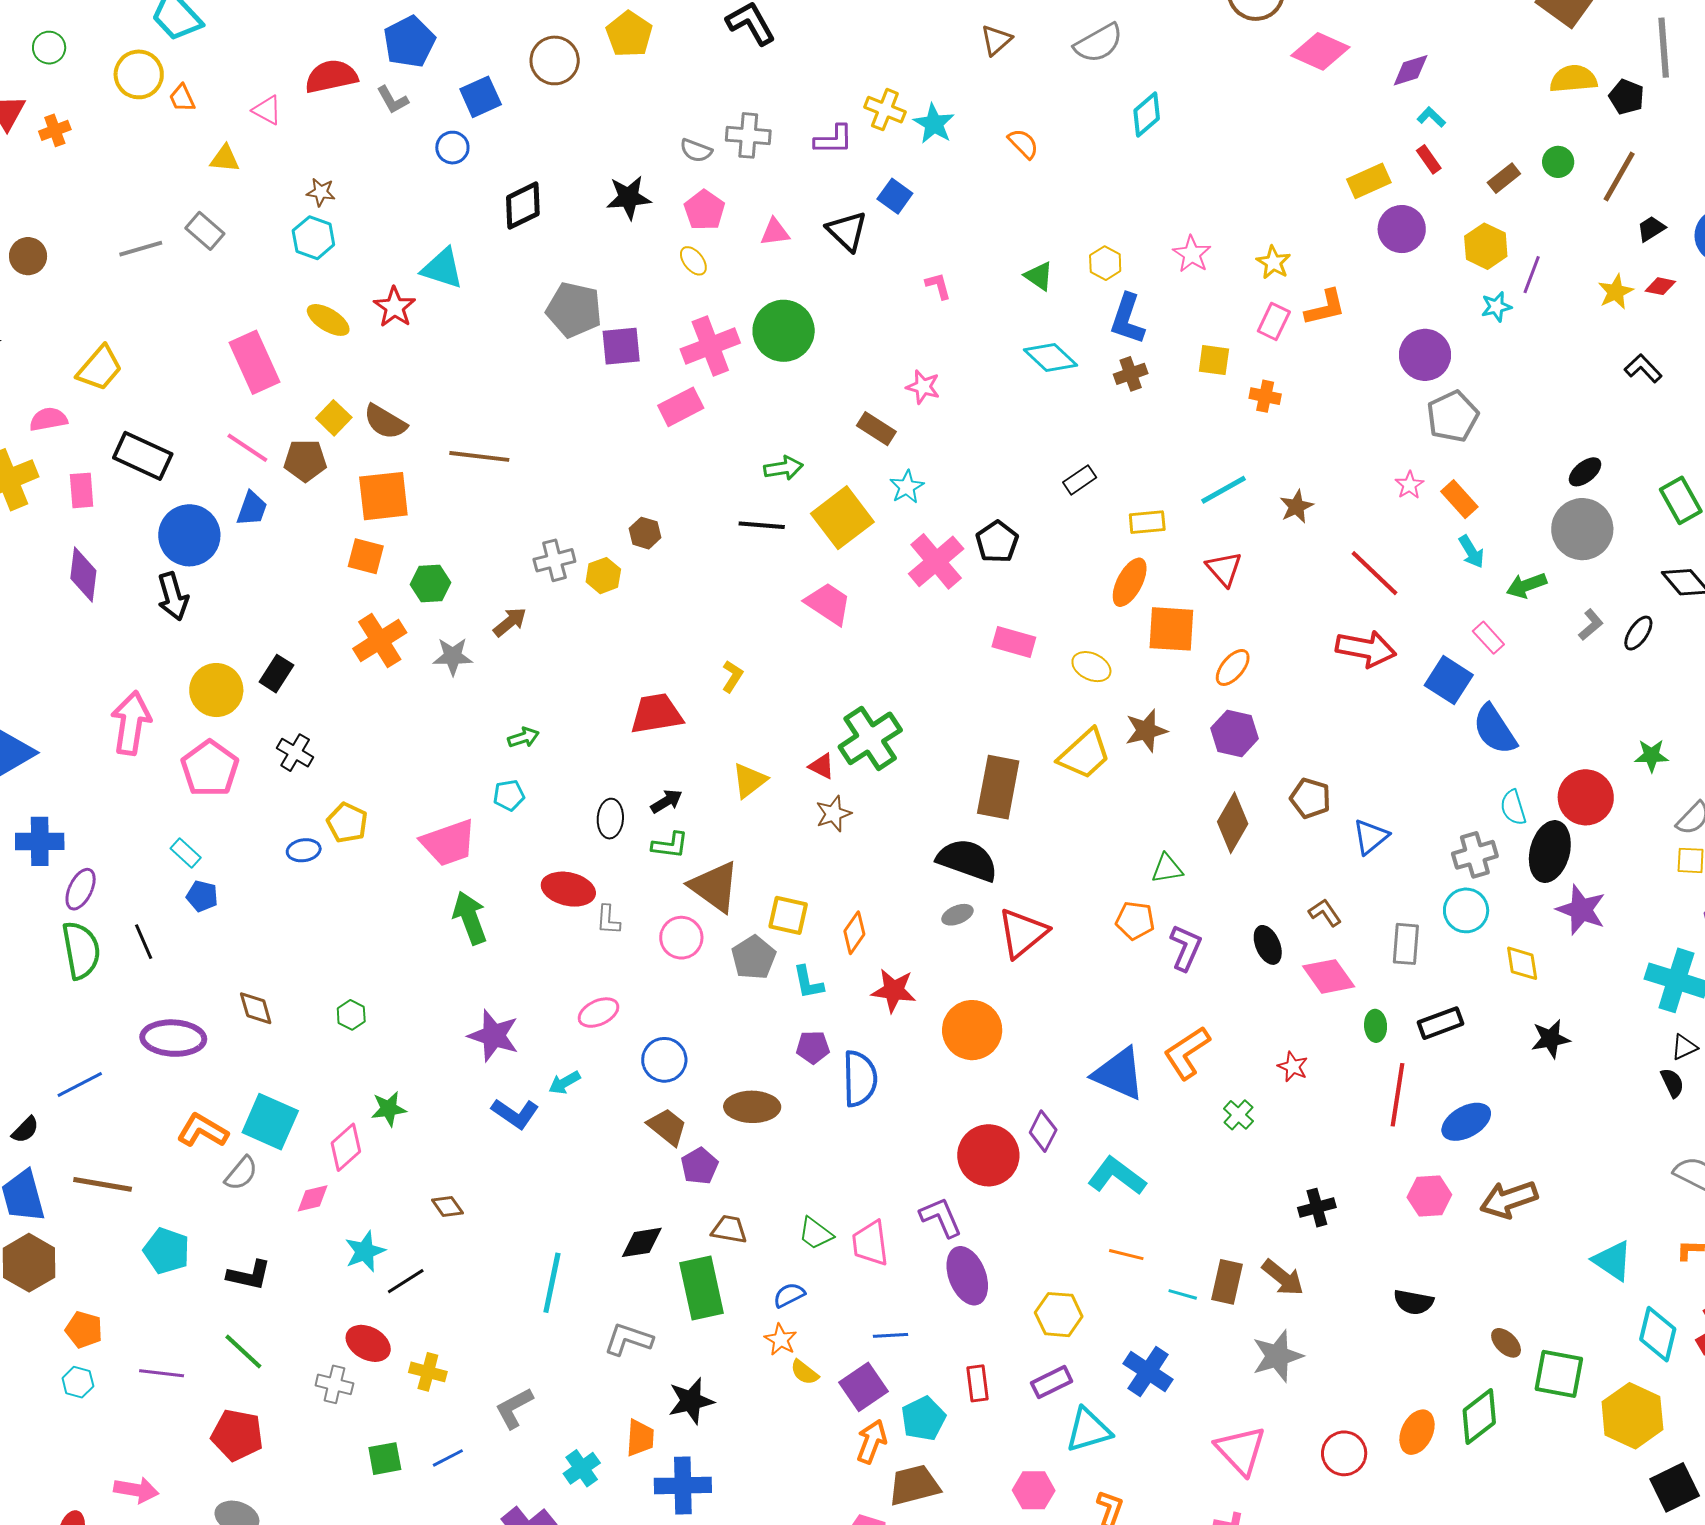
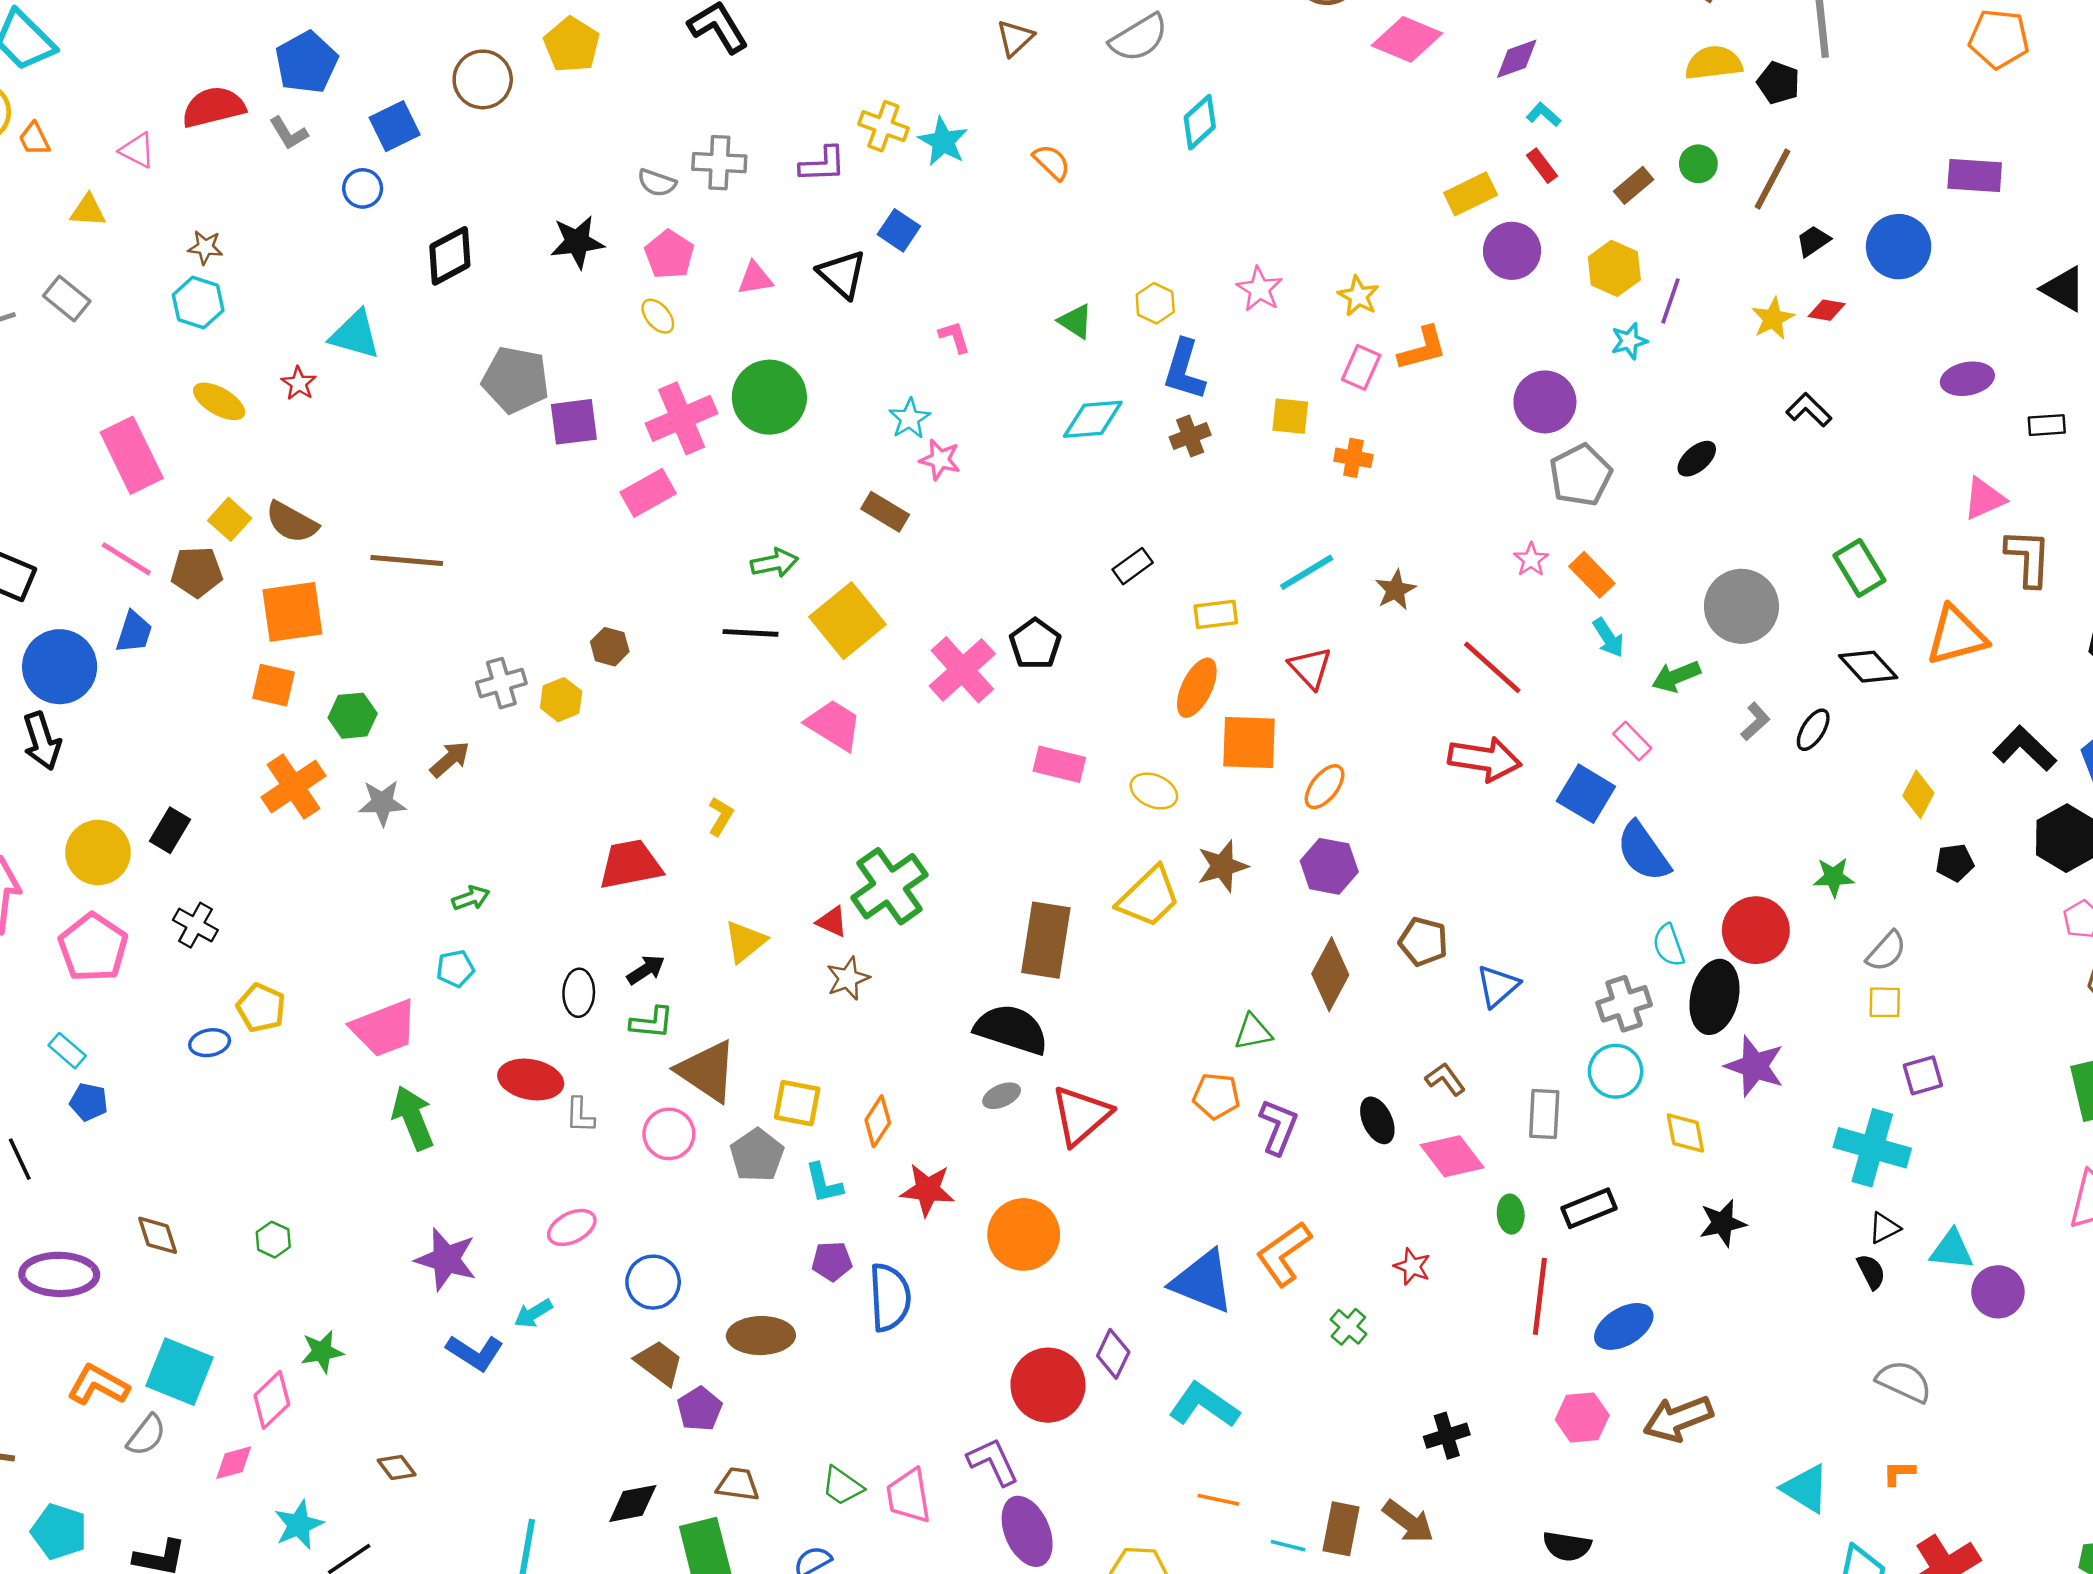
red star: (395, 307) -> (299, 383), size x0.7
cyan diamond: (1051, 357) -> (1093, 419), turned -46
black ellipse: (1585, 472) -> (1697, 459), moved
cyan star: (907, 487) -> (910, 419), moved

